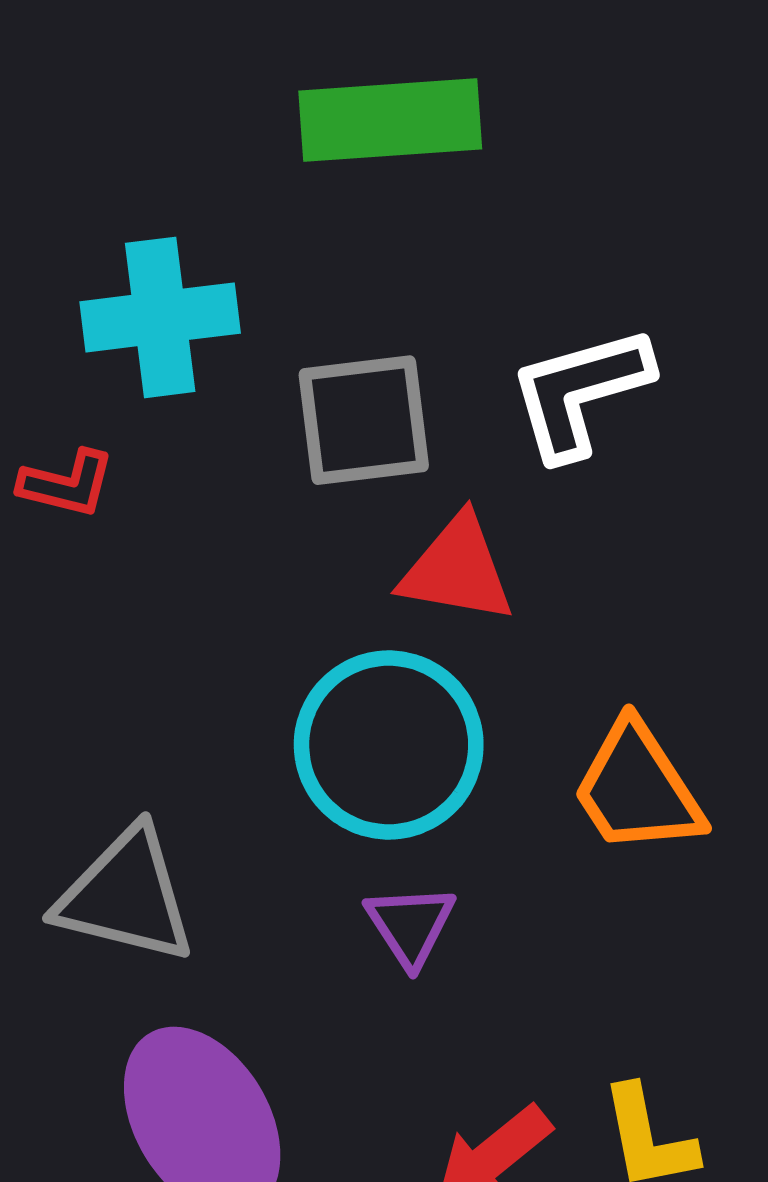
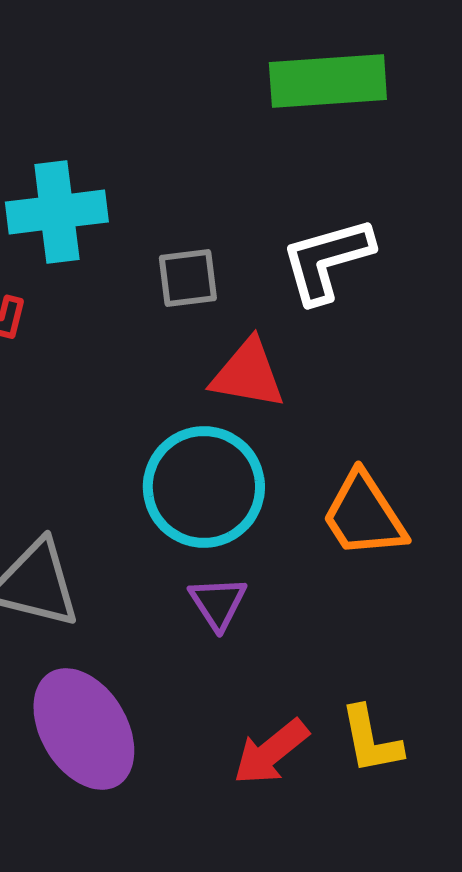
green rectangle: (390, 120) -> (328, 81), moved
gray square: (364, 420) -> (188, 278), size x0.7

